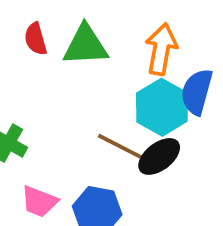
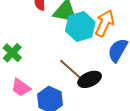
cyan hexagon: (162, 107) -> (80, 27), moved

